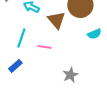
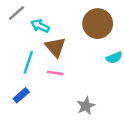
brown triangle: (56, 20) -> (55, 47), moved

